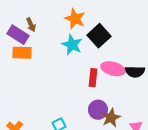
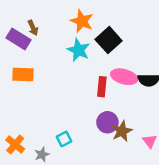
orange rectangle: (22, 53) -> (23, 74), moved

